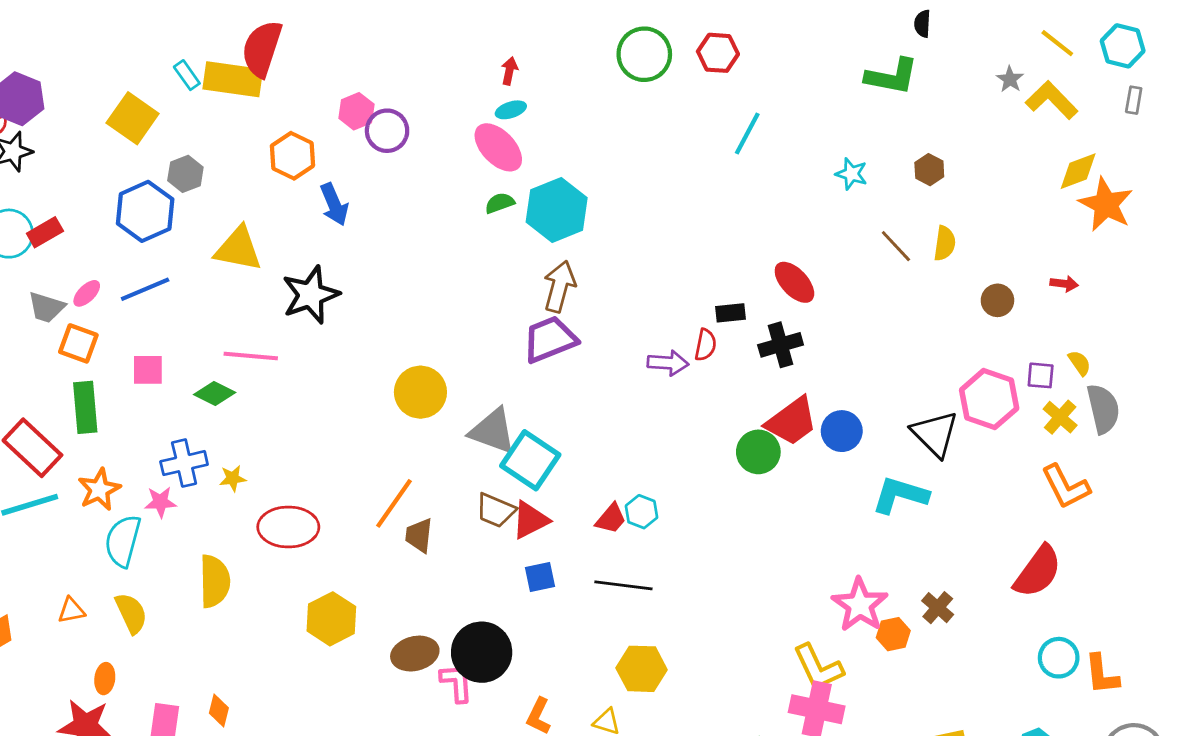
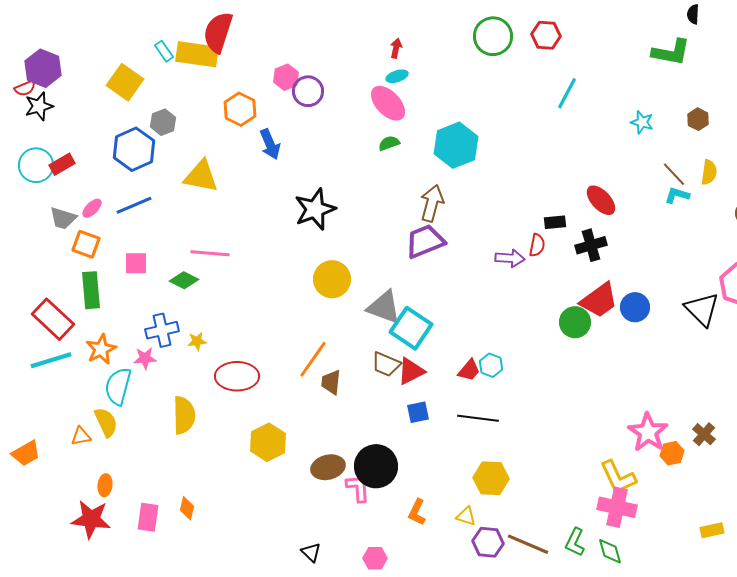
cyan hexagon: (557, 210) -> (456, 145), moved
black star: (311, 295) -> (315, 209), moved
cyan L-shape: (900, 495) -> (677, 195), moved, size x0.6
yellow semicircle: (131, 613) -> (106, 422), moved

